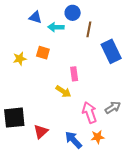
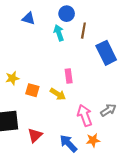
cyan arrow: (56, 27) -> (59, 33), moved, turned 70
orange square: (43, 53) -> (32, 90), moved
yellow star: (20, 59) -> (12, 78), moved

